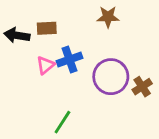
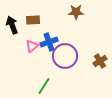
black arrow: (17, 35) -> (12, 25), turned 60
purple circle: (111, 77) -> (65, 56), moved

